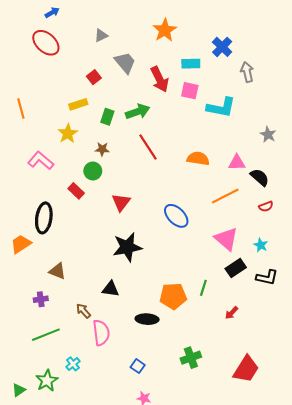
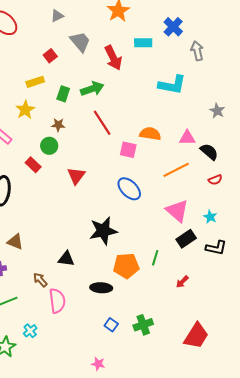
pink square: (190, 91) -> (128, 150), moved
black star: (127, 247) -> (103, 231), moved
blue square: (138, 366) -> (111, 325), moved

